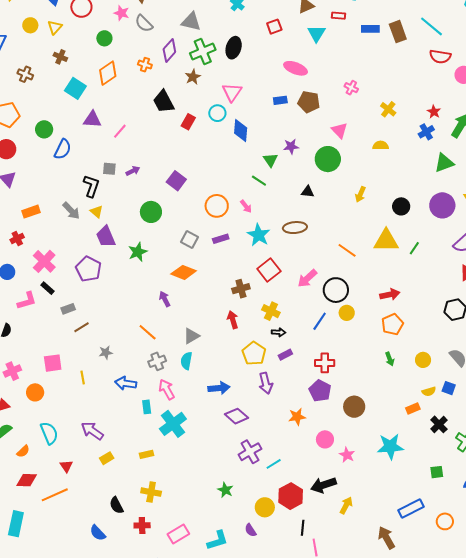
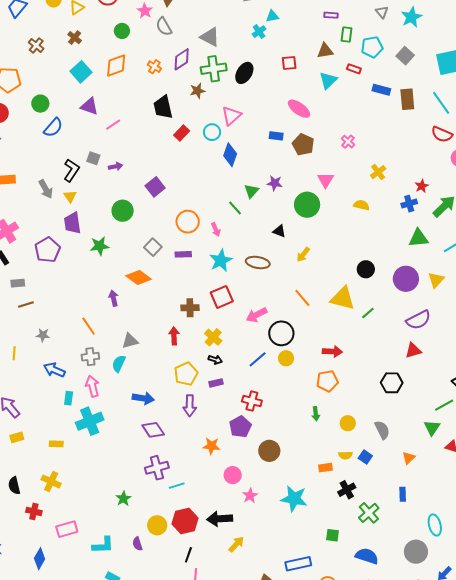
yellow arrow: (360, 194) -> (303, 255), moved

